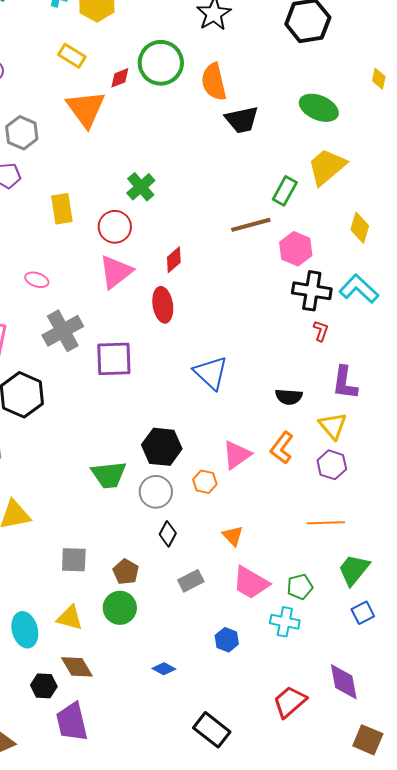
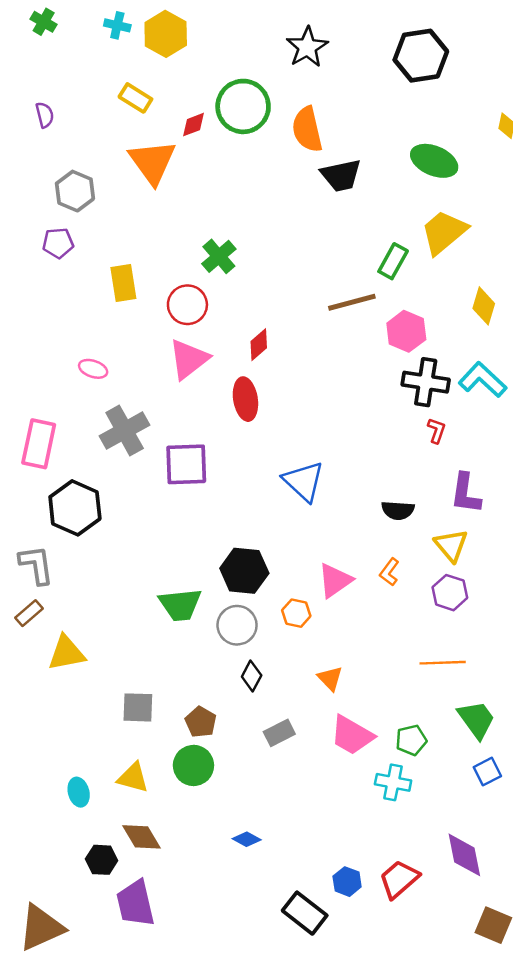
orange L-shape: (282, 448) -> (389, 572), size x0.7
green trapezoid: (354, 570) -> (476, 720), turned 105
cyan ellipse: (25, 630) -> (79, 792), size x0.7
blue hexagon: (227, 640) -> (347, 882), moved

